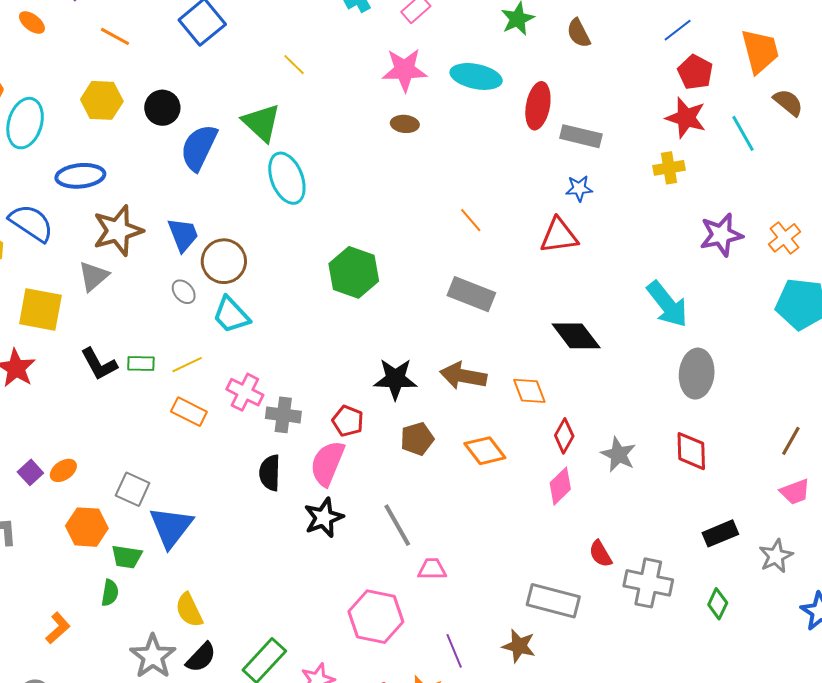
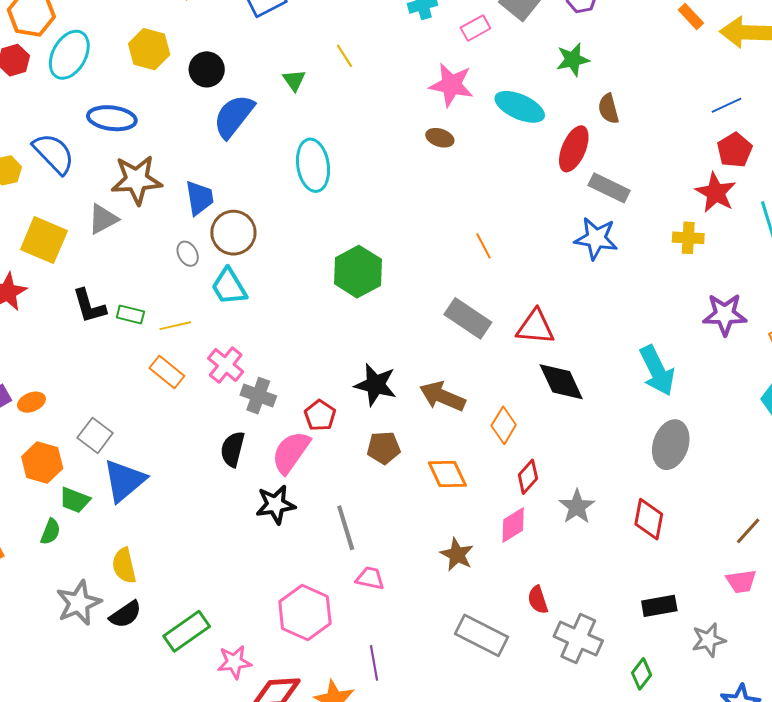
brown semicircle: (579, 33) -> (608, 109), moved
green triangle: (261, 123) -> (294, 80), moved, size x0.6
blue star: (579, 188) -> (596, 238), size x1.6
red triangle: (559, 236) -> (535, 327), moved
orange diamond: (529, 391) -> (504, 425), turned 39
brown star: (519, 646) -> (457, 555), moved

